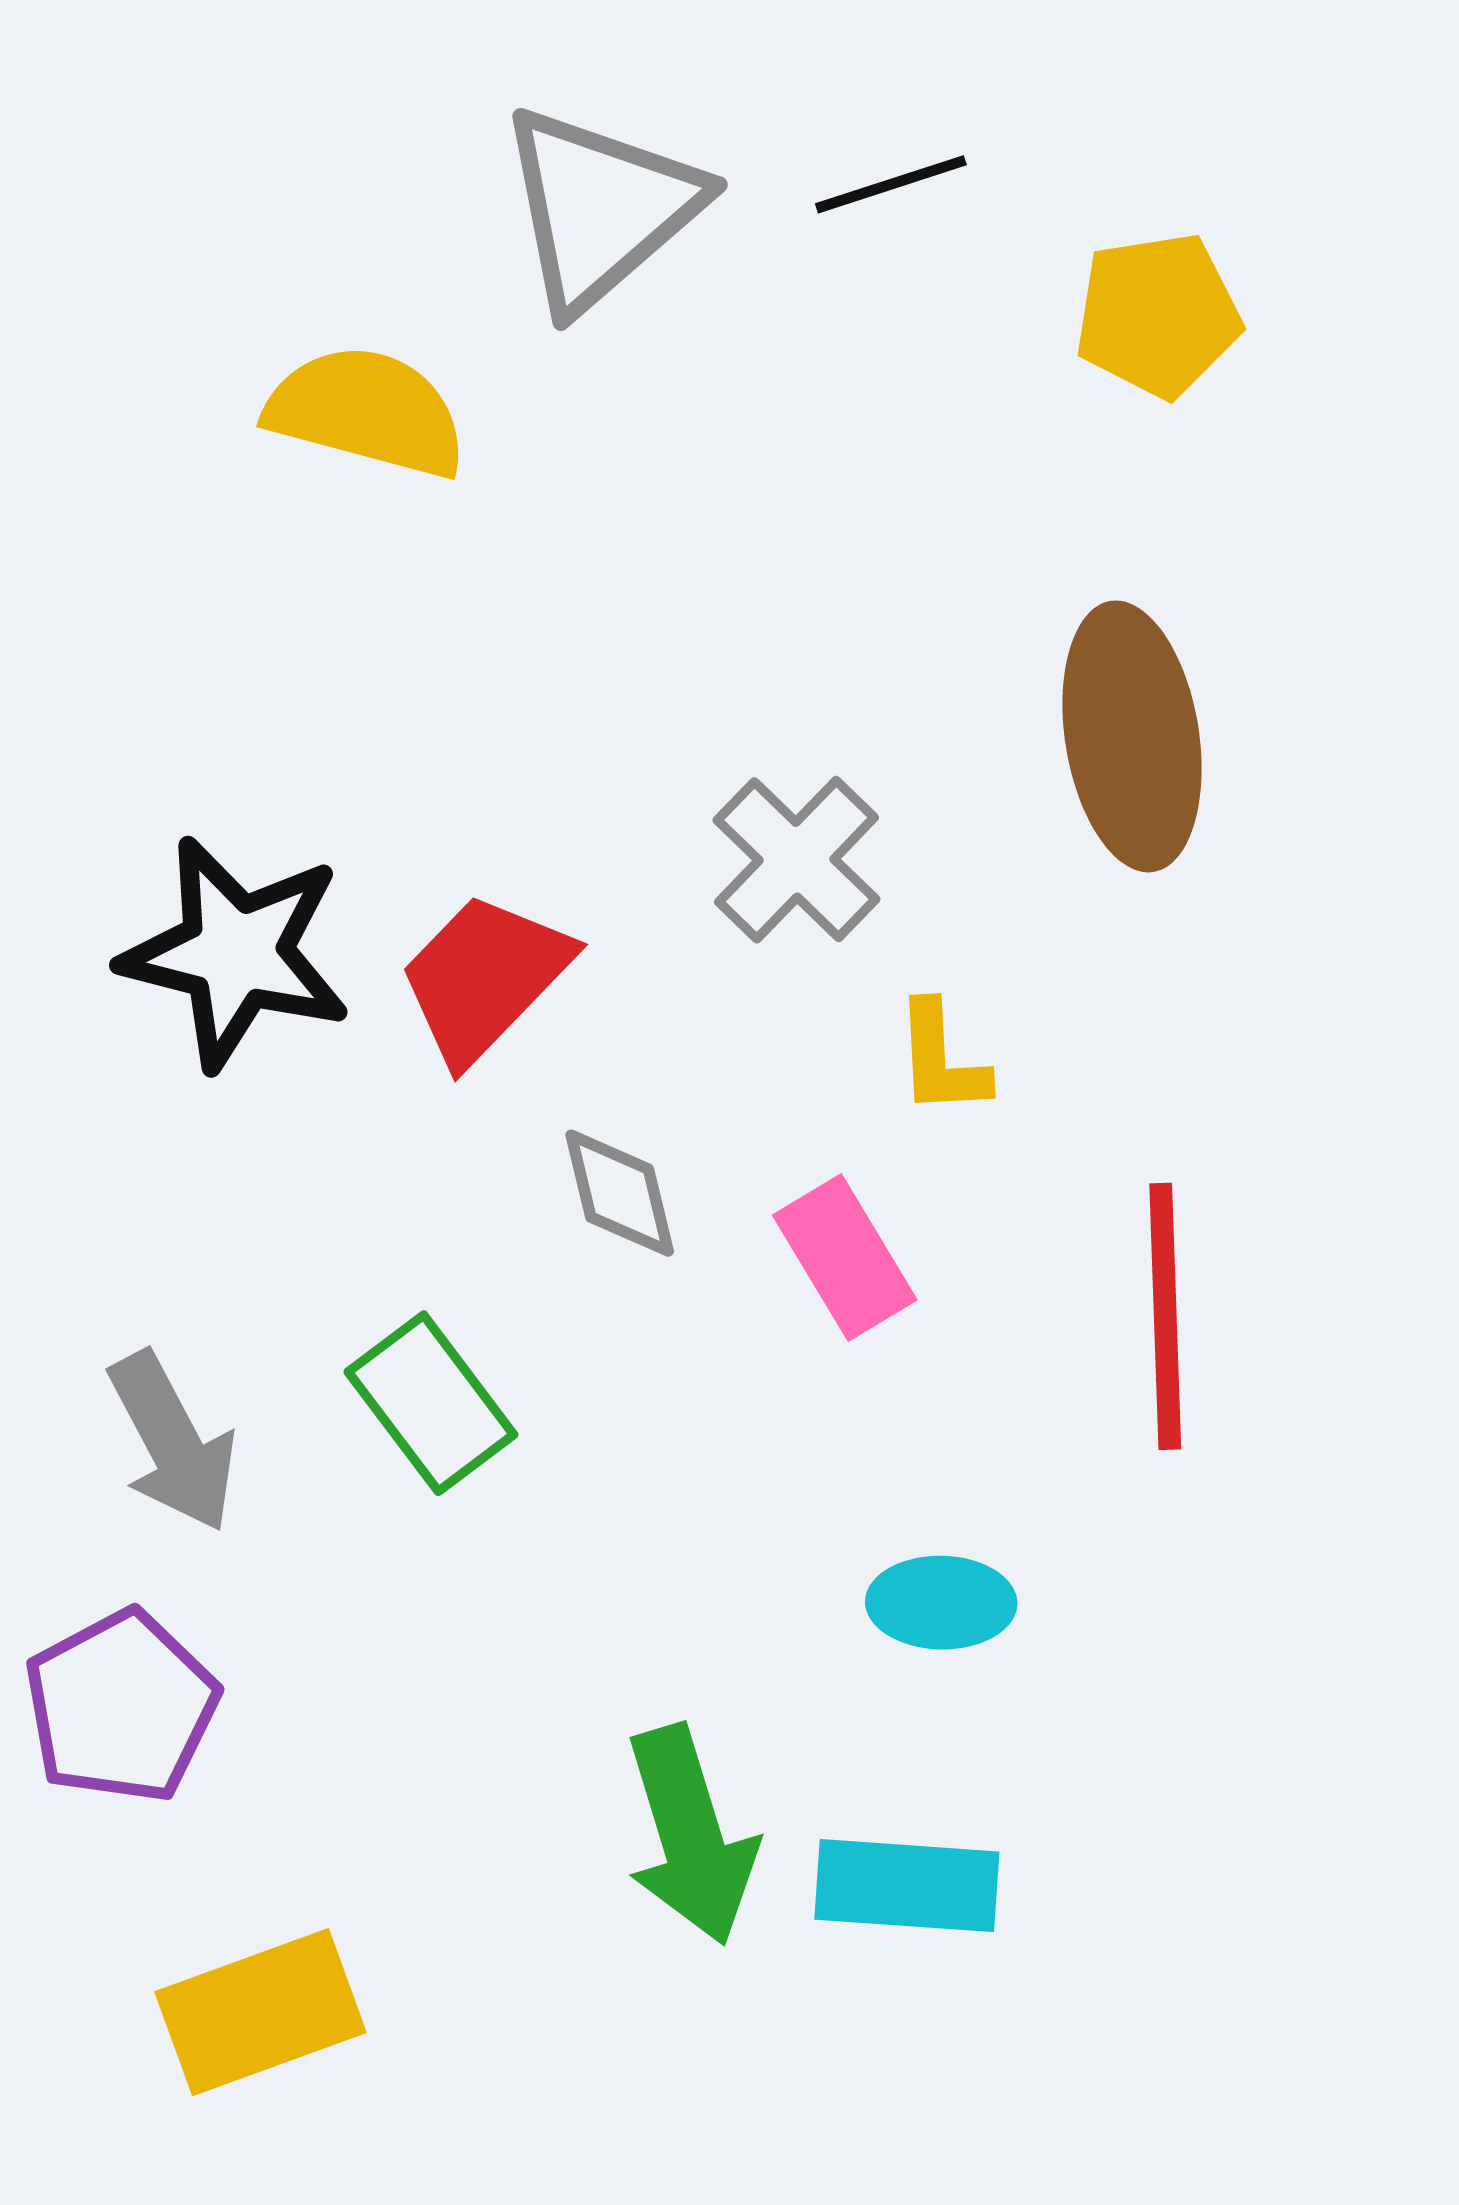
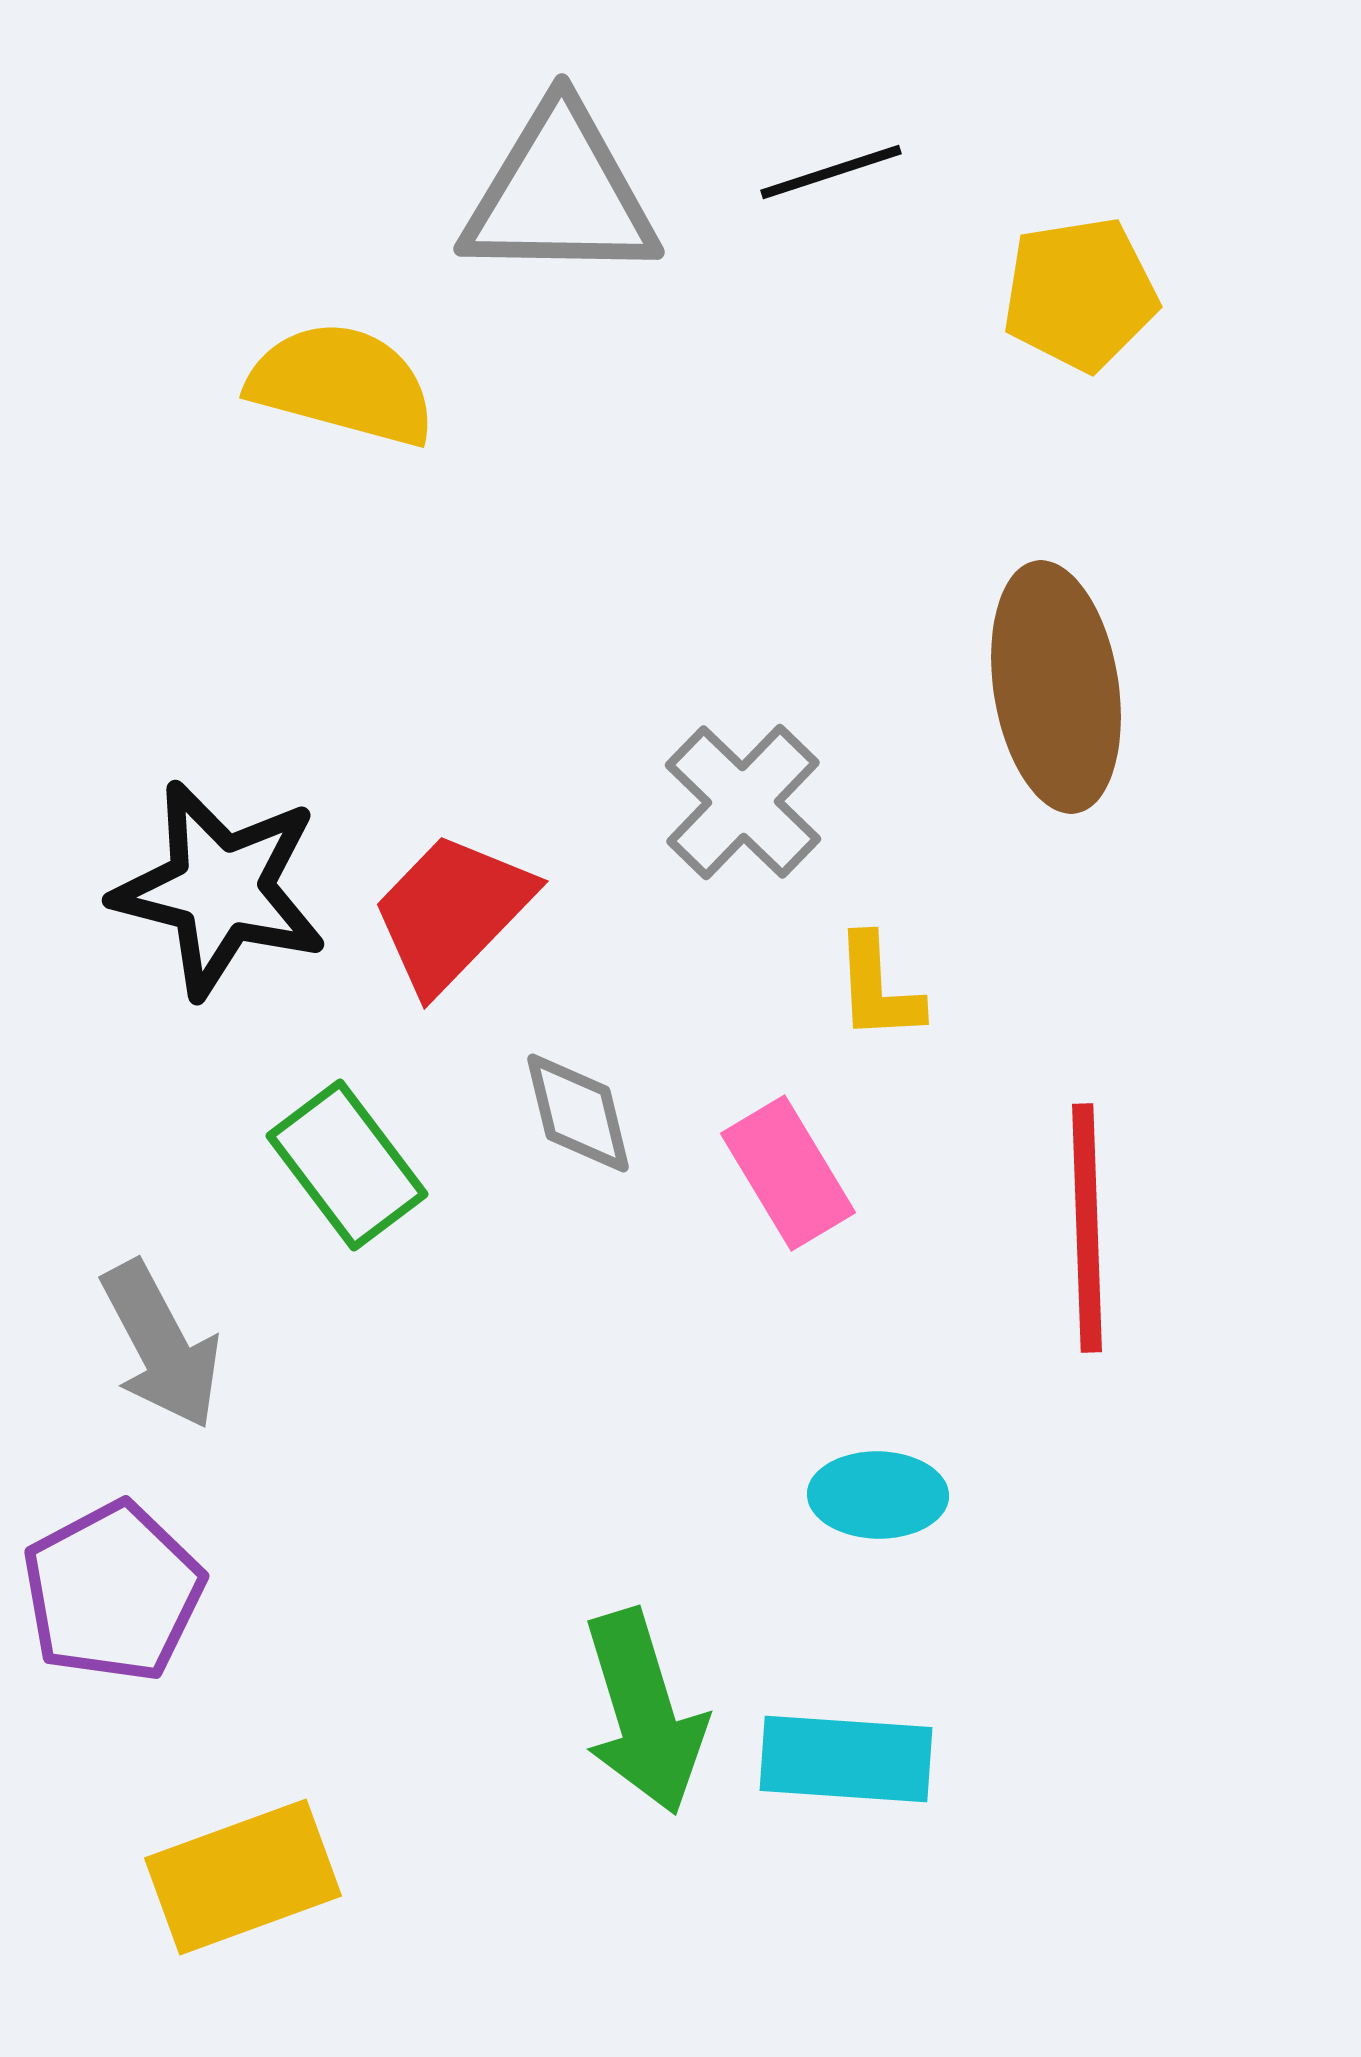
gray triangle: (600, 208) -> (560, 194), turned 42
green rectangle: (431, 1403) -> (347, 1165), moved

